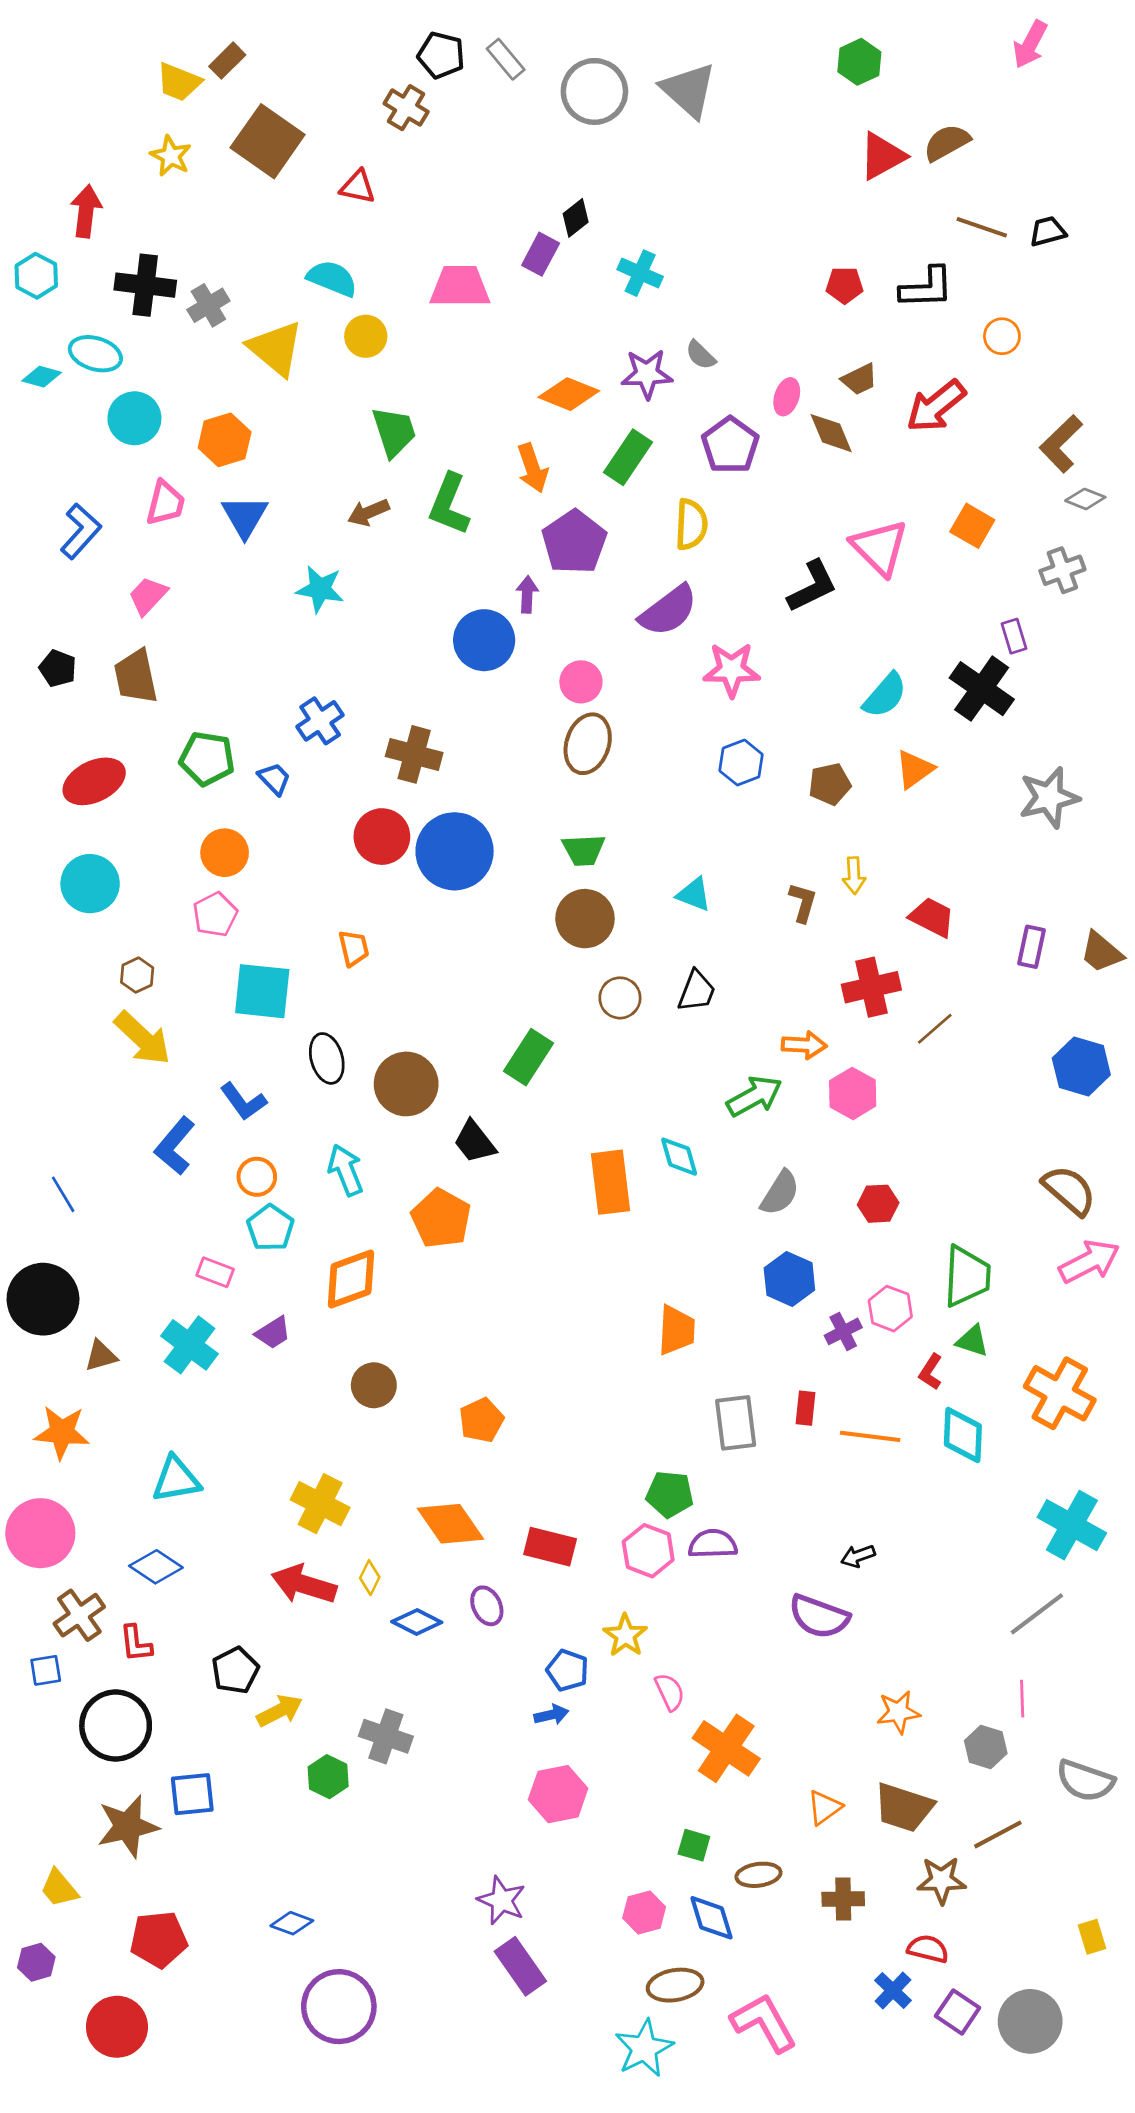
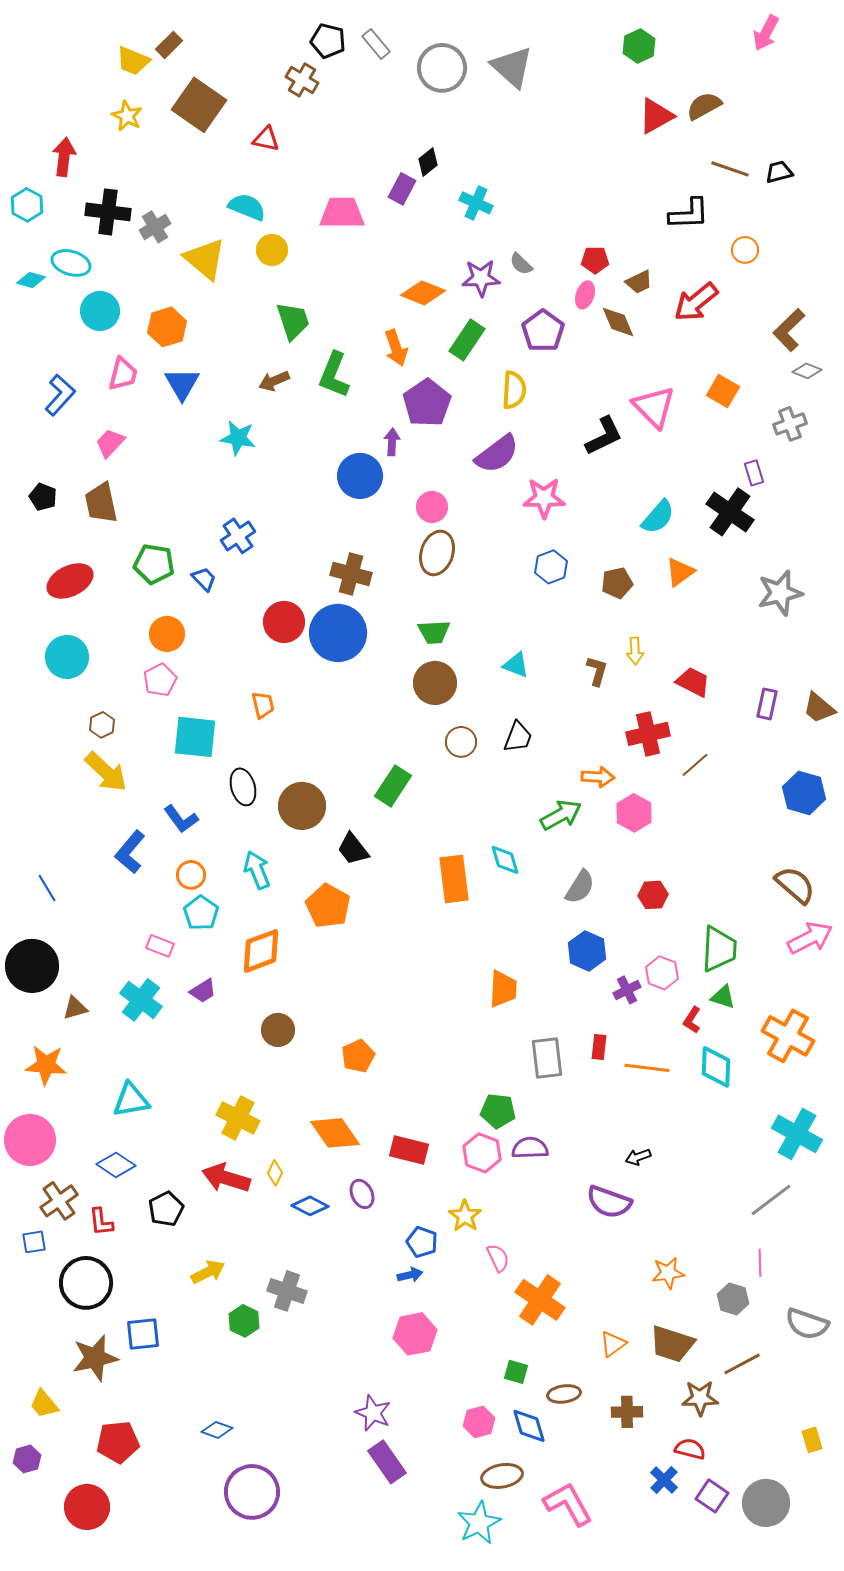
red pentagon: (845, 285) -> (595, 260), moved
brown cross: (414, 754) -> (351, 574), moved
black pentagon: (235, 1670) -> (166, 1209), moved

